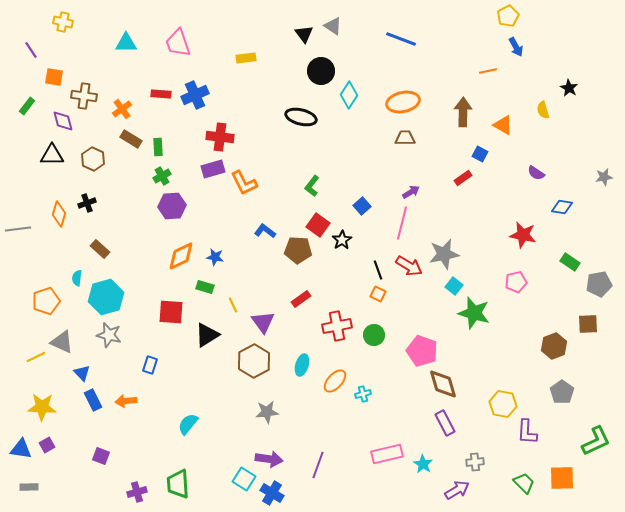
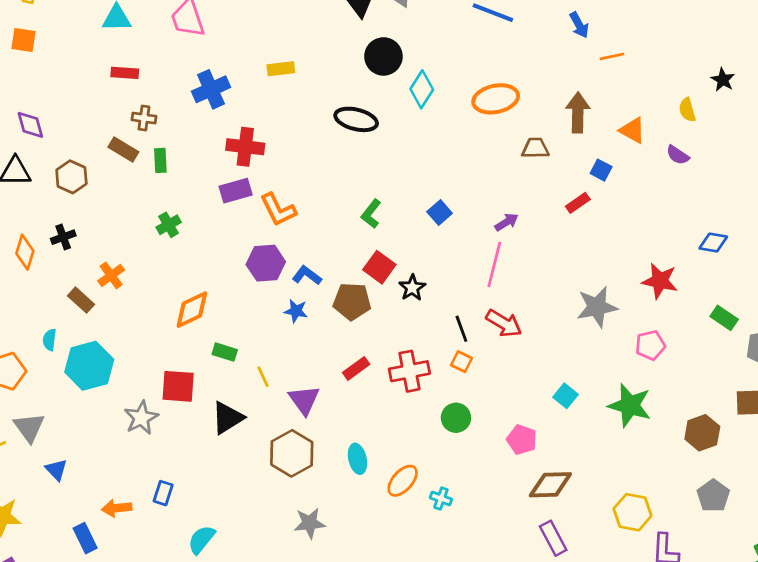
blue arrow: (516, 47) -> (579, 25), moved
yellow rectangle: (246, 58) -> (281, 69), moved
orange square: (54, 77) -> (24, 40), moved
red rectangle: (161, 94) -> (125, 73), moved
brown cross: (84, 96) -> (144, 118), moved, size x0.7
orange cross: (122, 109) -> (111, 275), moved
brown trapezoid: (405, 138) -> (535, 148), moved
purple semicircle: (536, 173) -> (678, 155), moved
green cross: (162, 176) -> (169, 225), moved
purple hexagon: (172, 206) -> (266, 263), moved
blue square: (362, 206) -> (440, 212), moved
gray star: (444, 254) -> (597, 307), moved
blue star: (215, 257) -> (296, 311), moved
cyan square: (454, 286) -> (565, 396), moved
green star: (474, 313) -> (630, 405), moved
red cross: (337, 326) -> (409, 371), moved
gray star: (109, 335) -> (141, 418), moved, turned 30
gray triangle: (62, 342) -> (29, 427), turned 30
pink pentagon: (422, 351) -> (522, 440), size x0.7
blue rectangle: (150, 365) -> (163, 493), moved
cyan ellipse: (302, 365) -> (357, 459), turned -30
brown diamond: (443, 384) -> (550, 485), turned -76
cyan cross: (363, 394) -> (441, 498), turned 35
blue rectangle: (93, 400) -> (85, 538), moved

